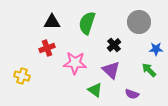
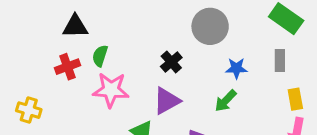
green semicircle: (87, 23) -> (100, 56), moved, size x0.6
purple triangle: (111, 70) -> (167, 101), turned 48
green arrow: (149, 70) -> (226, 101), turned -91

